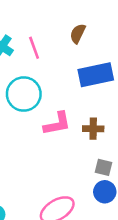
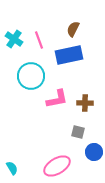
blue rectangle: (96, 75) -> (69, 55), moved
gray square: (103, 167) -> (78, 132), moved

